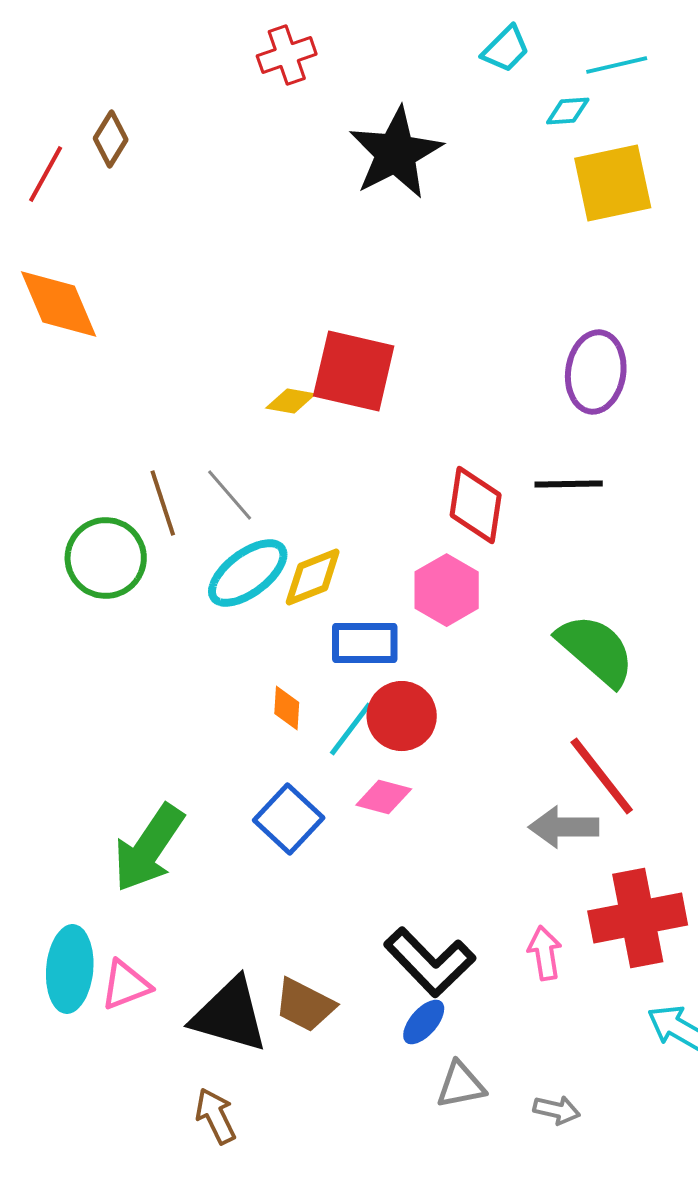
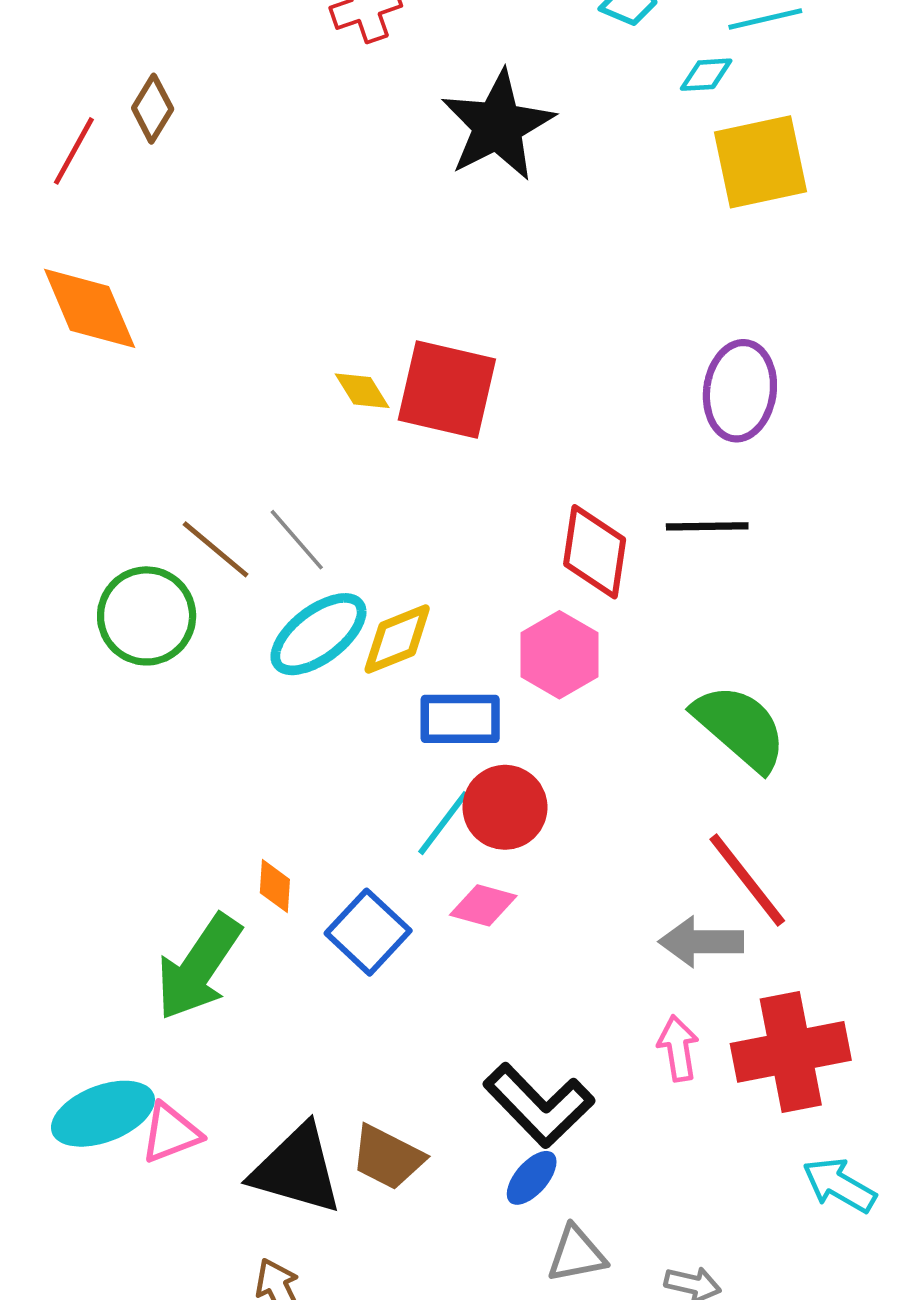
yellow diamond: (291, 401) -> (362, 391), moved, turned 48
brown line: (163, 503) -> (216, 549), turned -32
orange diamond: (287, 708) -> (275, 886), moved
pink arrow: (545, 953) -> (678, 1048), moved
cyan ellipse: (70, 969) -> (103, 1114), turned 64

